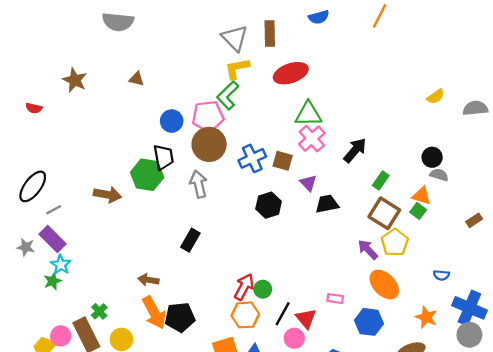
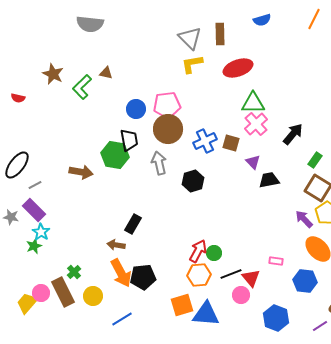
green L-shape: (228, 95) -> (82, 87), moved
black hexagon: (269, 205) -> (193, 181), moved
black rectangle: (190, 240) -> (133, 224), moved
black line: (283, 314) -> (231, 274), turned 40

